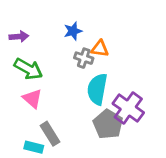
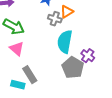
orange triangle: (100, 49) -> (67, 12), turned -40
purple cross: (128, 108) -> (88, 56), size x0.6

